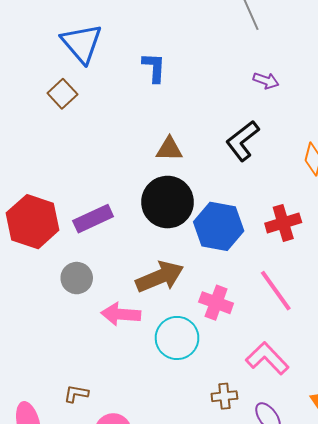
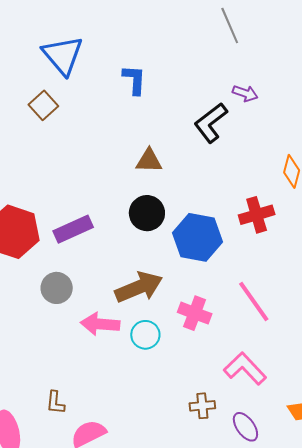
black L-shape: (243, 141) -> (211, 123), moved
black circle: (167, 202) -> (147, 213), size x0.7
red cross: (283, 223) -> (257, 215), moved
cyan circle: (177, 338) -> (145, 335), moved, size x0.7
brown L-shape: (76, 394) -> (55, 403), turned -95

